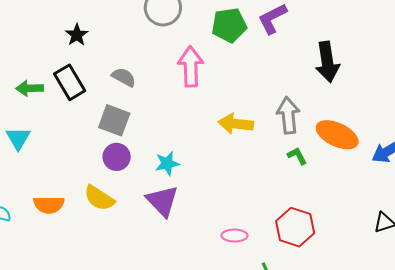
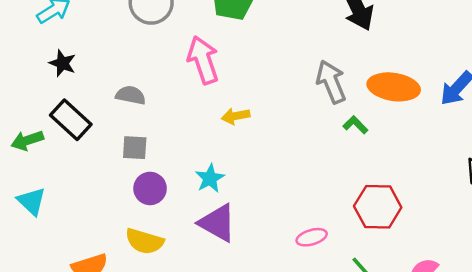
gray square: (114, 120) -> (135, 148), size x0.7
yellow arrow: (236, 124) -> (236, 116), moved, size x0.7

